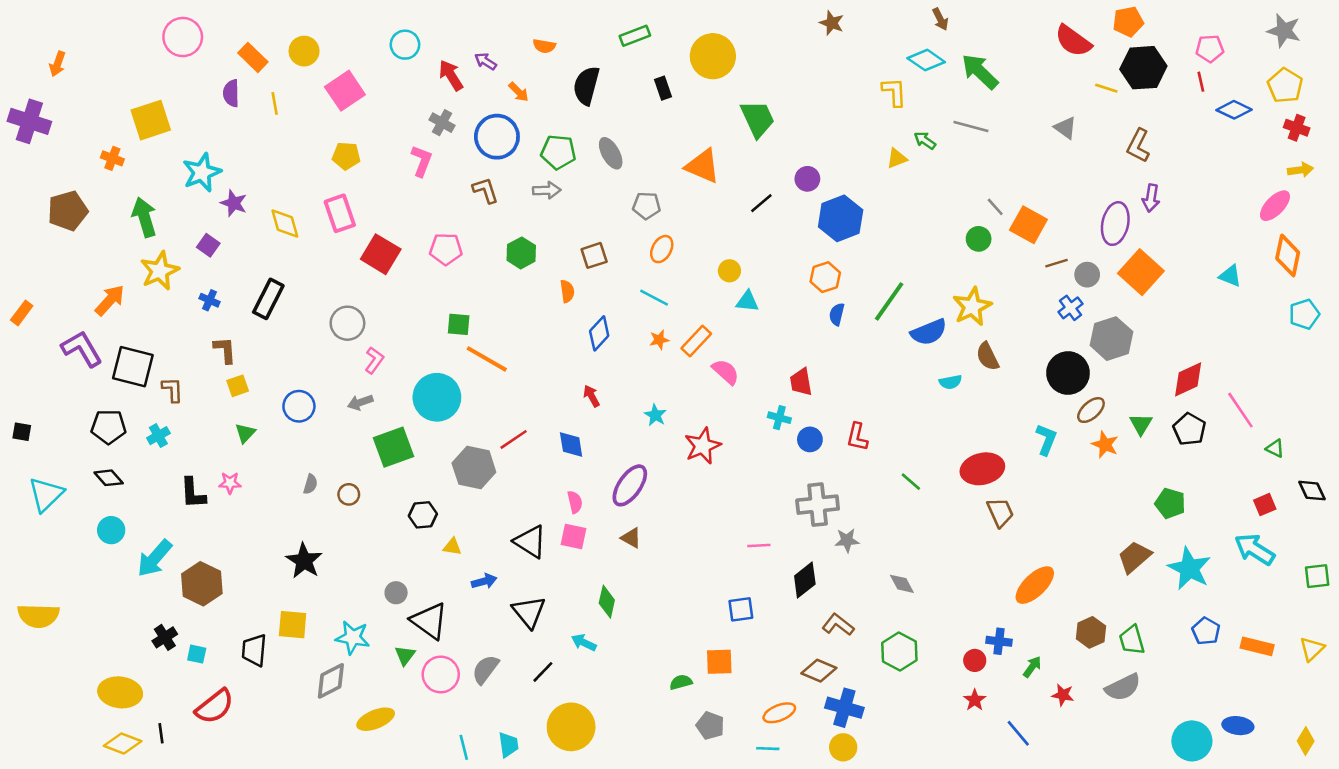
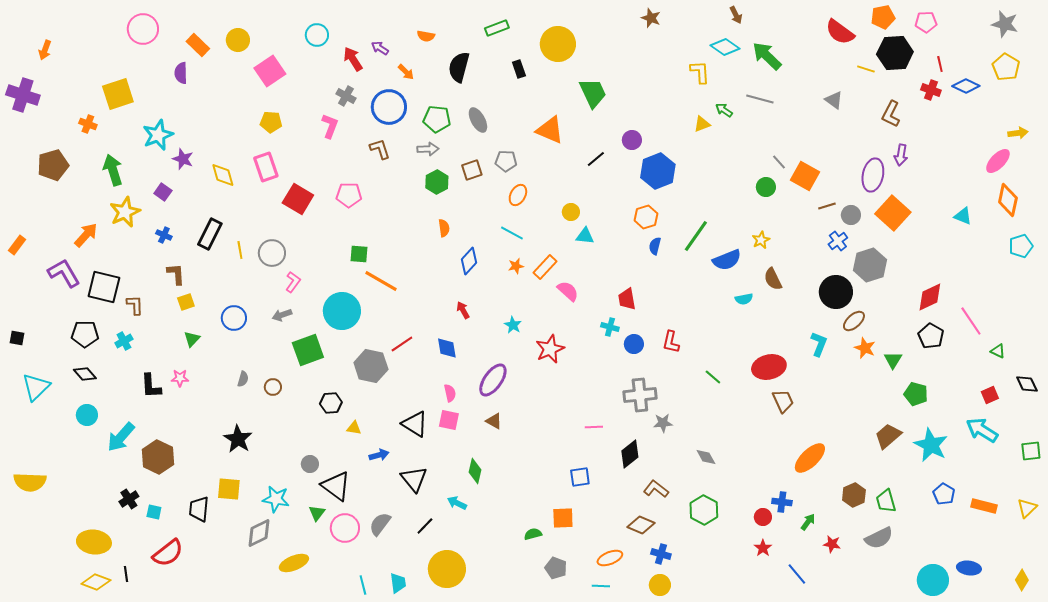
pink pentagon: (1210, 49) -> (926, 22), moved
yellow line: (275, 103) -> (240, 250), moved
red cross: (1297, 128) -> (931, 90), moved
green hexagon: (521, 253) -> (437, 182), moved
brown square: (594, 255) -> (472, 170), moved
yellow star: (972, 307) -> (761, 240), size x0.6
green triangle: (1141, 424) -> (893, 360), moved
blue cross: (844, 708) -> (661, 554), size x0.7

